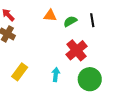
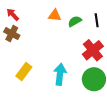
red cross: (76, 50) -> (93, 50), moved
cyan arrow: (56, 75) -> (60, 74), size x1.5

